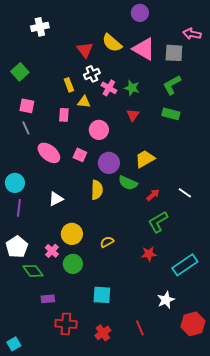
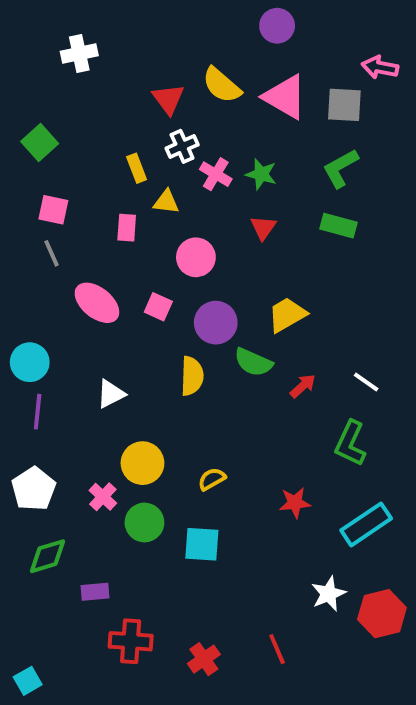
green L-shape: (158, 222) -> (350, 443), moved, turned -35
green diamond: (33, 271) -> (47, 556), moved, turned -70
cyan square: (102, 295) -> (202, 544), moved
red hexagon: (193, 324) -> (382, 614), moved

